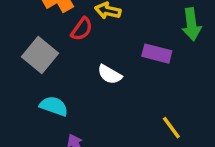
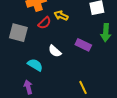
gray square: (40, 55) -> (18, 33), turned -36
cyan semicircle: (54, 106) -> (35, 65), moved

